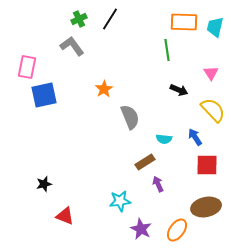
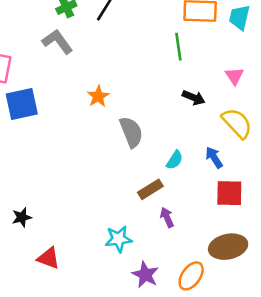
cyan semicircle: (164, 139) -> (175, 160), turned -63

